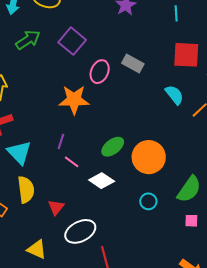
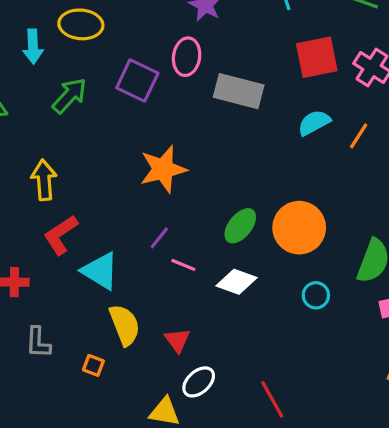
gray rectangle: (133, 64) -> (239, 91), size x1.4
pink ellipse: (100, 72) -> (187, 57), moved
cyan semicircle: (174, 95) -> (314, 123), turned -65
purple line: (61, 141) -> (159, 238), turned 35
white ellipse: (80, 231) -> (199, 382), moved, size x0.7

